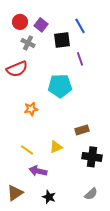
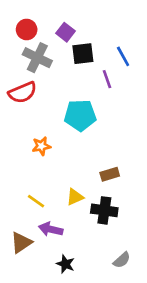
purple square: (41, 25) -> (65, 32), moved
blue line: (80, 26) -> (123, 56), moved
gray cross: (28, 43) -> (37, 58), size x1.5
black cross: (92, 157) -> (104, 210), moved
brown triangle: (15, 193) -> (21, 243), moved

